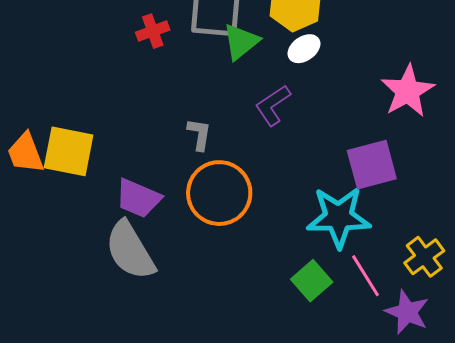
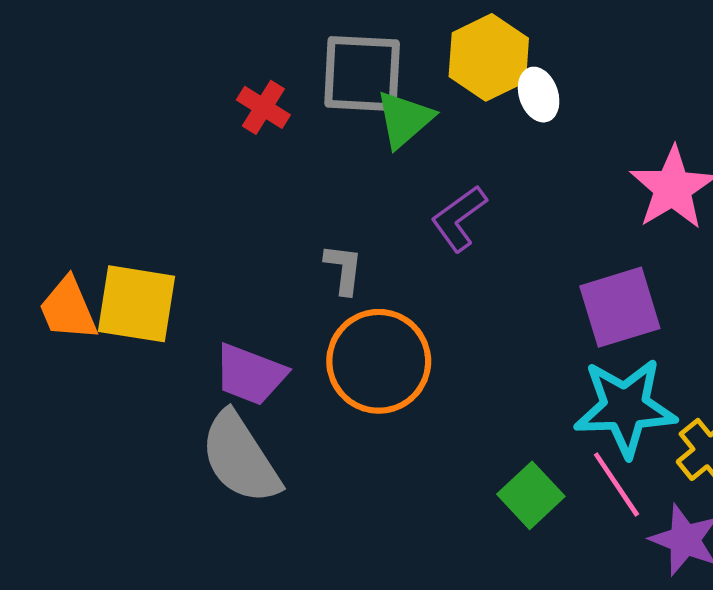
red cross: (153, 31) -> (263, 107), turned -36
white ellipse: (304, 49) -> (539, 95), moved, turned -72
cyan star: (339, 217) -> (625, 407), moved

